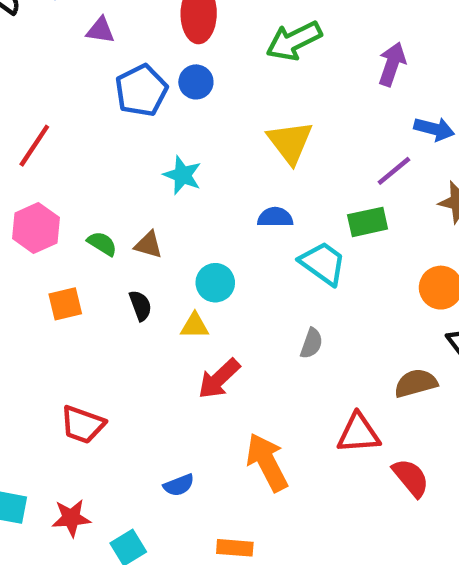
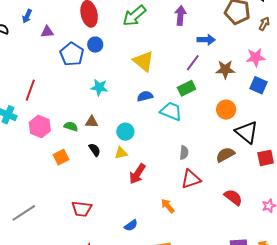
gray semicircle: (312, 343) -> (184, 153), moved
red triangle: (358, 433) -> (191, 179), moved
orange arrow: (267, 462) -> (168, 206), size x0.6

